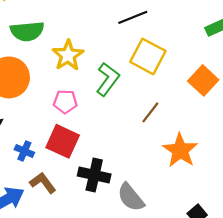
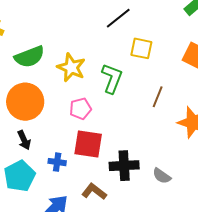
yellow square: (148, 56) -> (141, 48), size x0.7
brown L-shape: (43, 183) -> (94, 192), moved
gray semicircle: (131, 197) -> (162, 176), size x0.7

